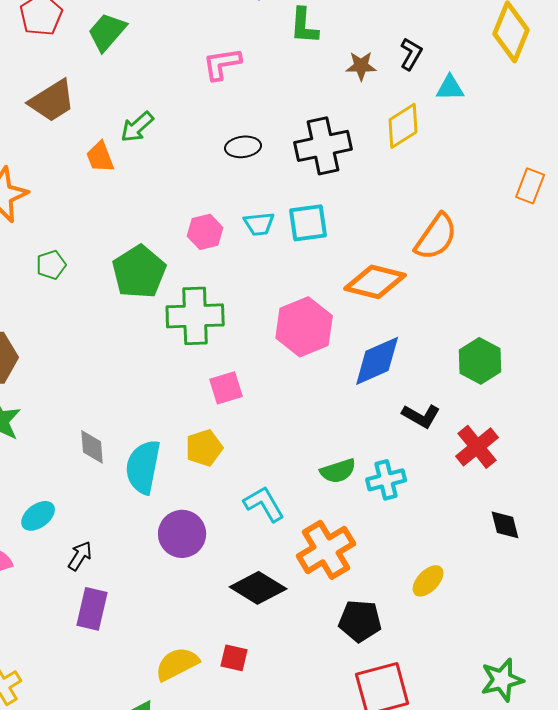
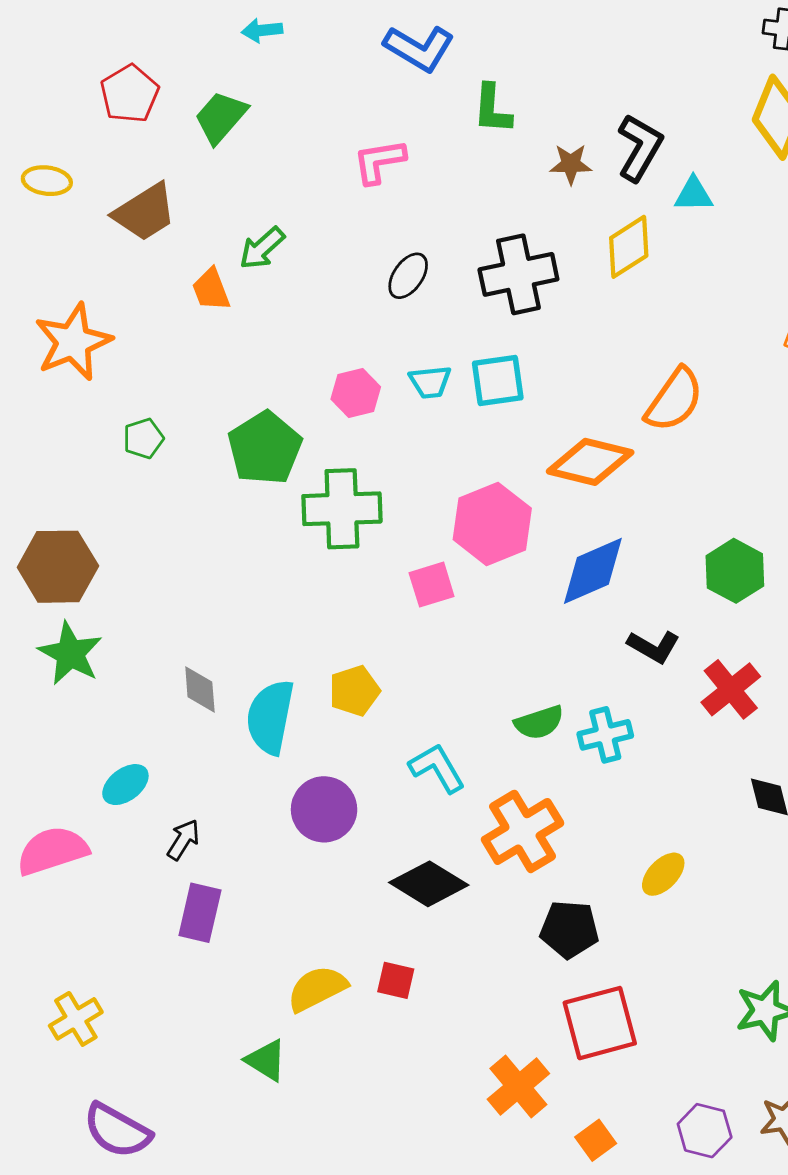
black L-shape: (411, 54) -> (640, 148), size x1.5
black ellipse: (243, 147) -> (408, 276), turned -48
pink square: (226, 388) -> (432, 585), moved

